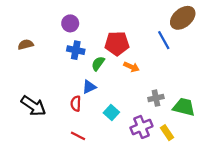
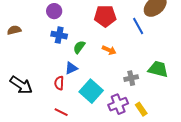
red pentagon: (117, 43) -> (105, 16), moved
green trapezoid: (184, 107) -> (158, 69), moved
cyan square: (111, 113) -> (91, 91), size x1.6

